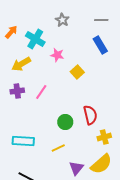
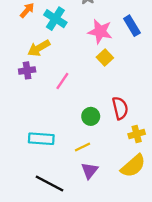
pink star: (57, 55) -> (100, 32), moved, size x1.5
purple cross: (17, 91) -> (27, 70), moved
purple triangle: (76, 168) -> (90, 171), moved

